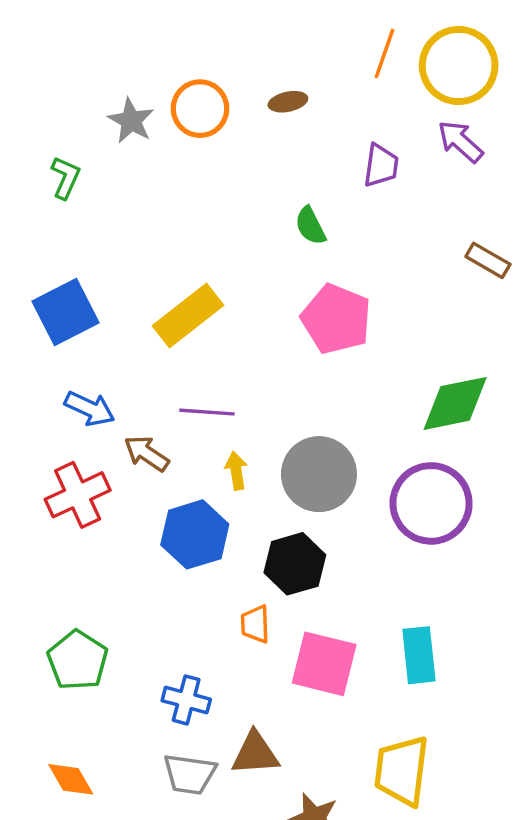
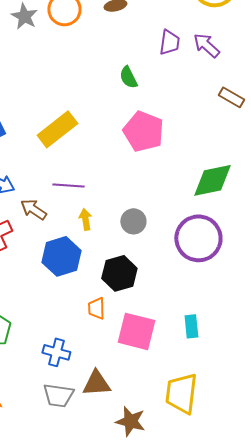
purple arrow: (460, 141) -> (206, 45), moved
gray circle: (319, 474) -> (133, 221), size x0.6
cyan rectangle: (419, 655) -> (191, 326), size x0.7

